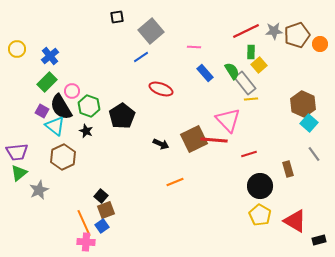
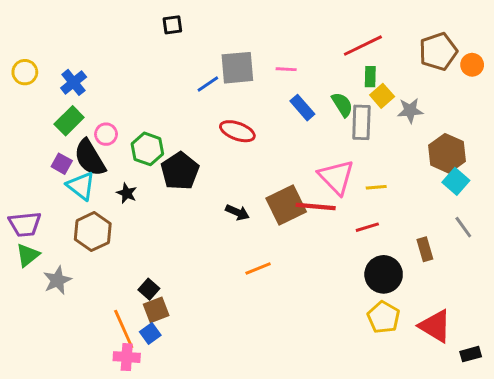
gray square: (151, 31) -> (237, 68), moved, turned 35
gray star: (274, 31) -> (410, 111), moved
gray rectangle: (245, 83) -> (361, 122), turned 40
yellow line: (251, 99) -> (376, 187), moved
green hexagon: (89, 106) -> (147, 149), moved

